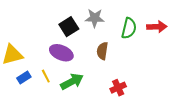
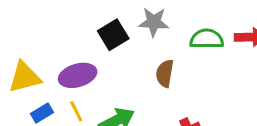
green semicircle: (129, 28) -> (207, 39), turned -105
purple ellipse: (61, 53) -> (78, 75), moved, turned -40

